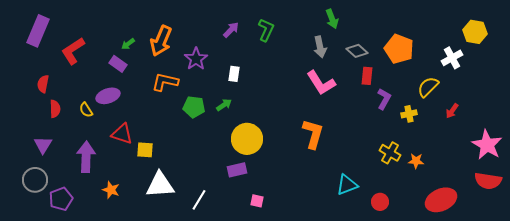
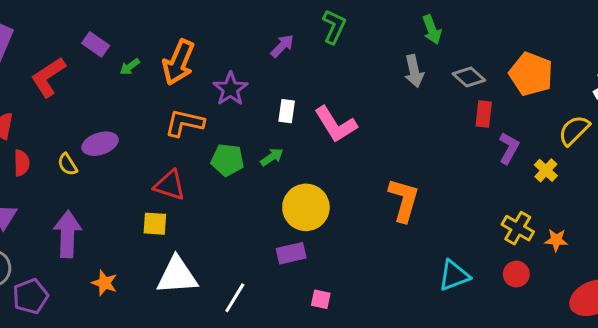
green L-shape: (266, 30) -> (334, 27), moved
purple rectangle: (118, 64) -> (96, 44), moved
pink L-shape: (321, 83) -> (336, 124), moved
yellow cross: (409, 114) -> (546, 170), turned -35
red triangle: (122, 134) -> (170, 185), moved
red circle: (380, 202) -> (516, 274), moved

